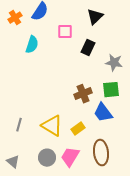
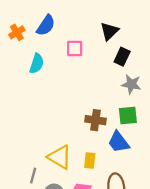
black rectangle: (88, 48) -> (122, 57), moved
brown cross: (83, 94) -> (95, 120), turned 30
gray line: (19, 125) -> (33, 176), moved
yellow rectangle: (78, 129) -> (90, 161), turned -48

